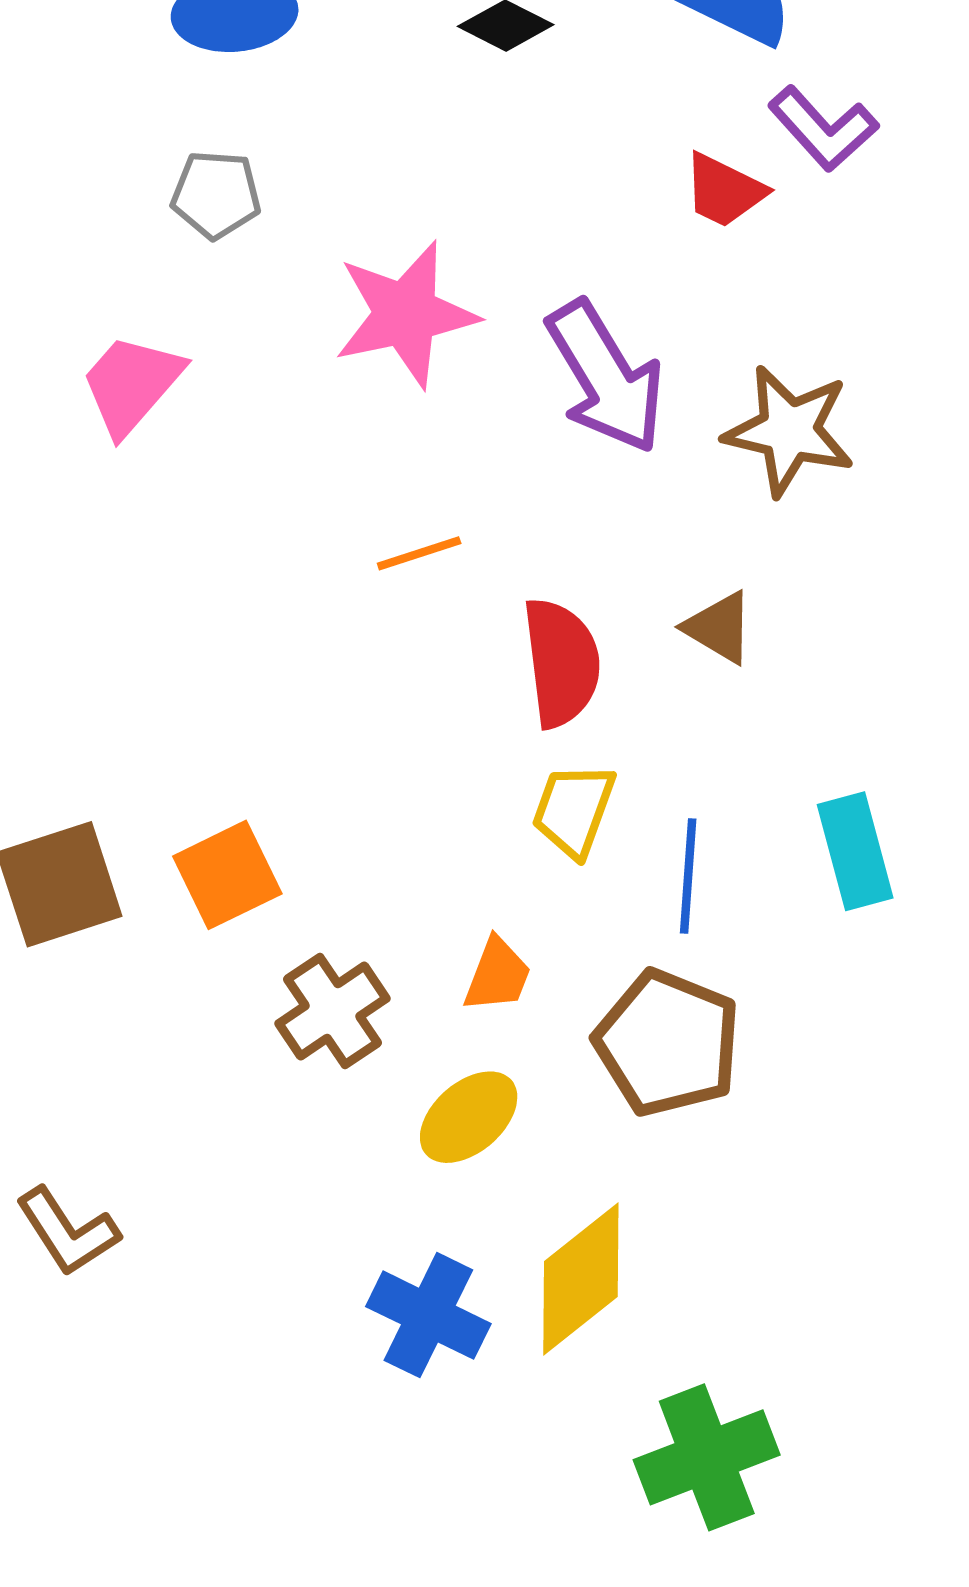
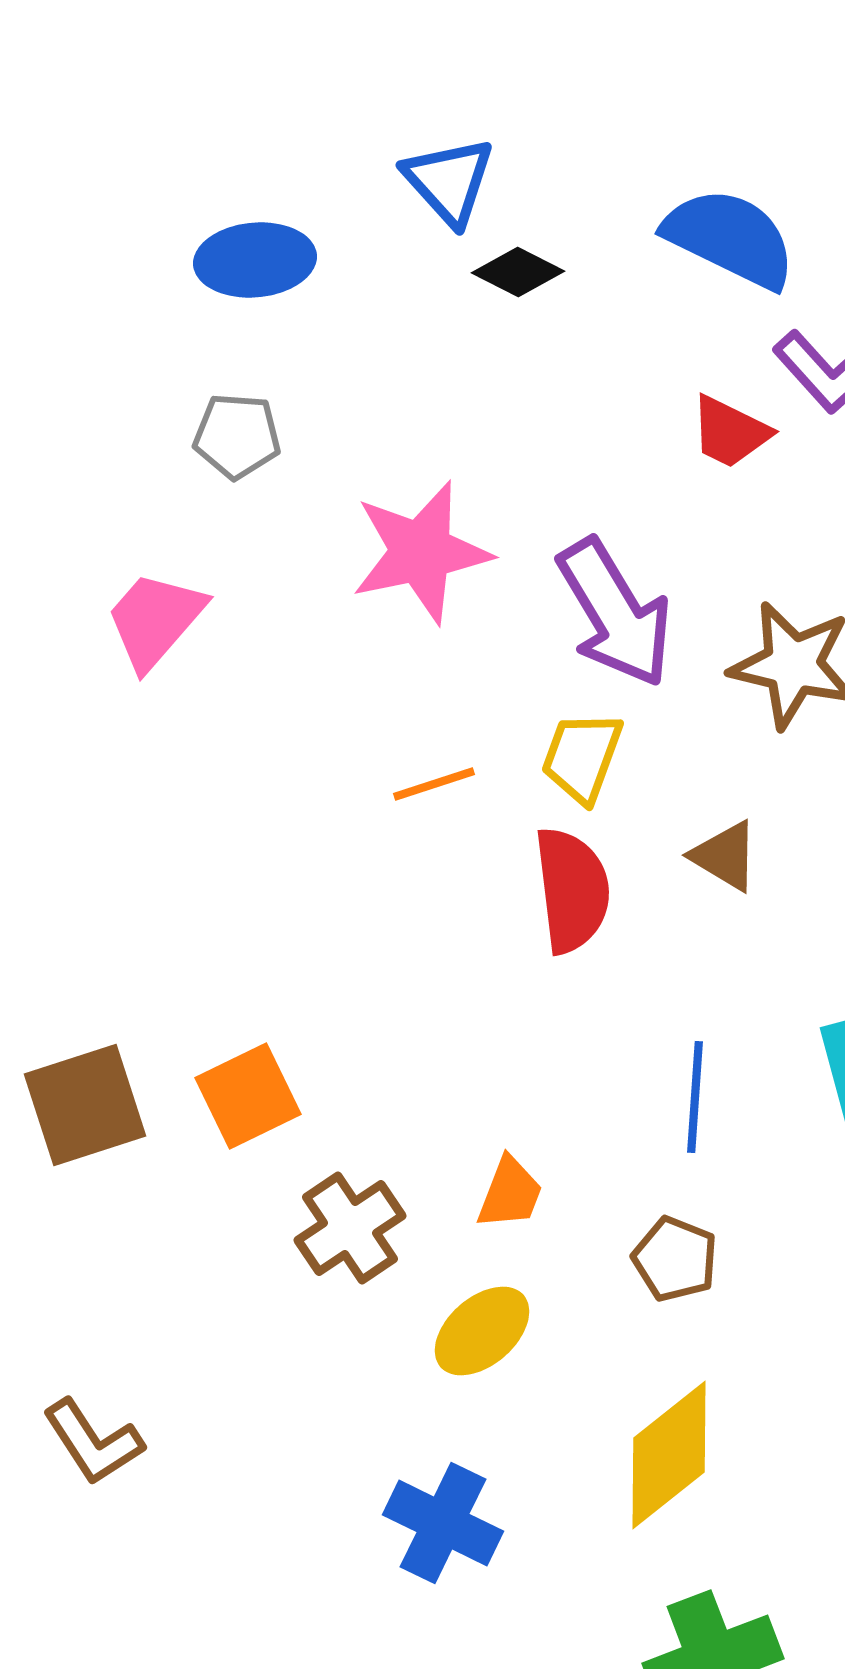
yellow trapezoid: (574, 810) -> (582, 757), moved
brown pentagon: (668, 1043) -> (675, 1259), size x0.6
yellow diamond: (581, 1279) -> (669, 1455), moved

